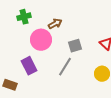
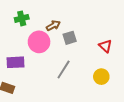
gray square: (75, 46) -> (70, 38), moved
purple rectangle: (29, 66) -> (16, 62), moved, turned -66

